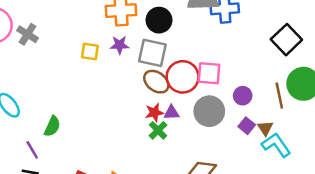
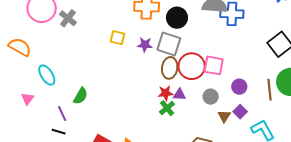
purple star: (120, 45) -> (145, 45), moved
brown ellipse: (156, 82) -> (170, 68), turned 55
gray circle: (209, 111) -> (211, 97), size x0.6
brown triangle: (265, 128) -> (224, 116), moved

